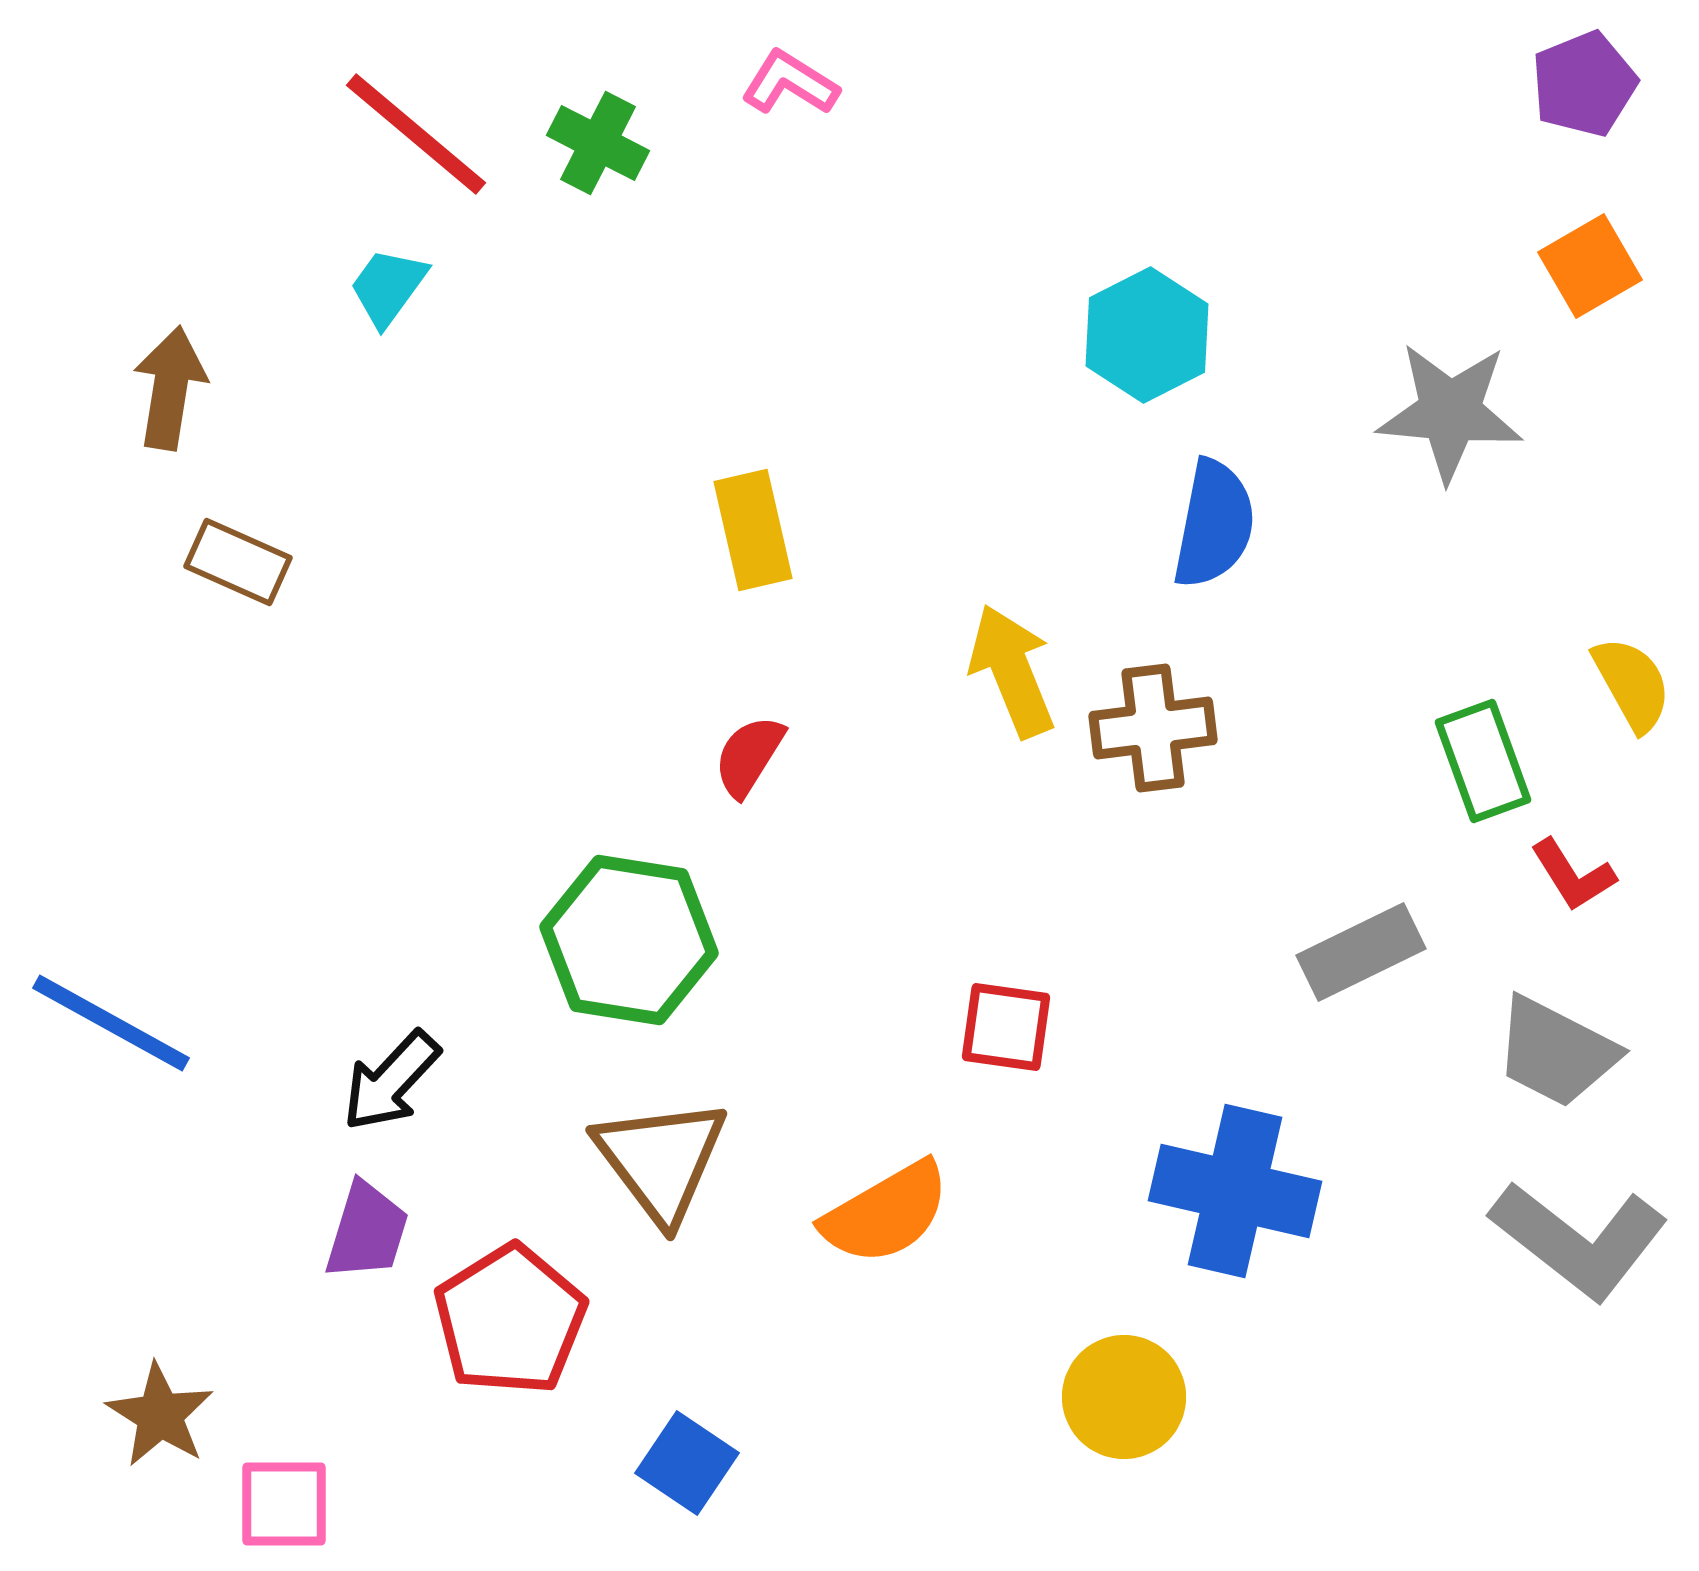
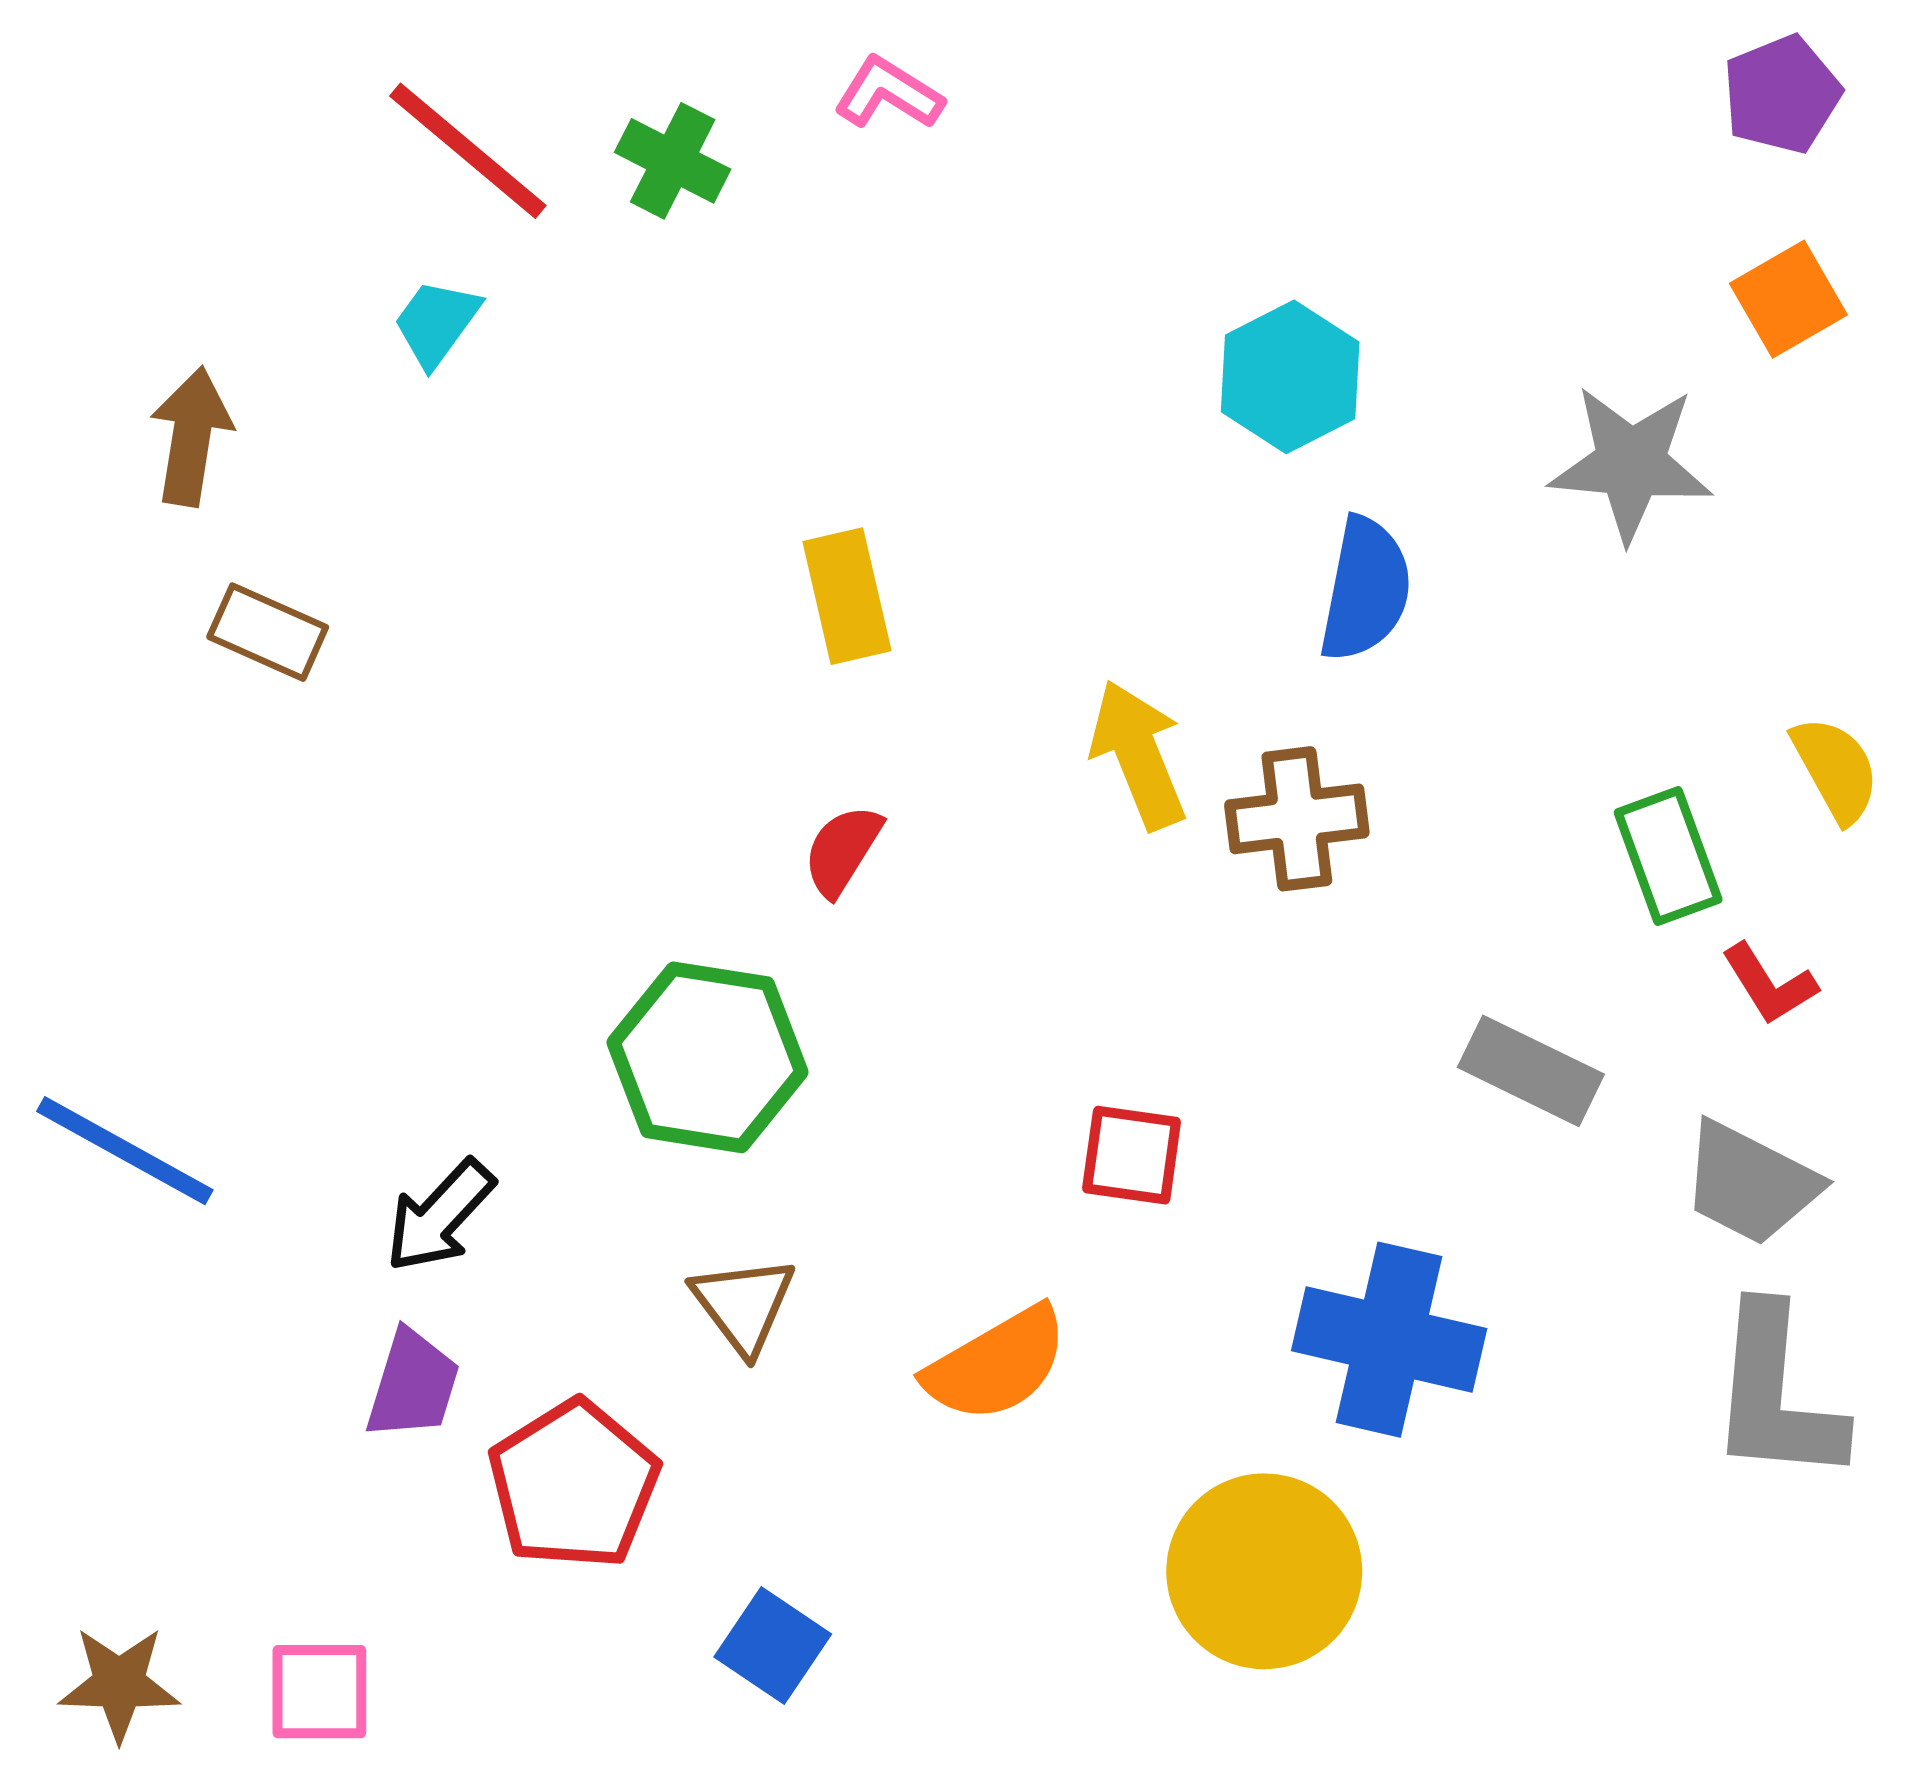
gray rectangle: (1361, 952) -> (1531, 1071), turned 52
brown triangle: (661, 1160) -> (743, 1305), size x0.7
gray L-shape: (1579, 1240) -> (1776, 1395), turned 57
yellow circle: (1124, 1397) -> (1264, 1571), size x1.4
brown star: (160, 1415) -> (119, 1684), moved, turned -30

